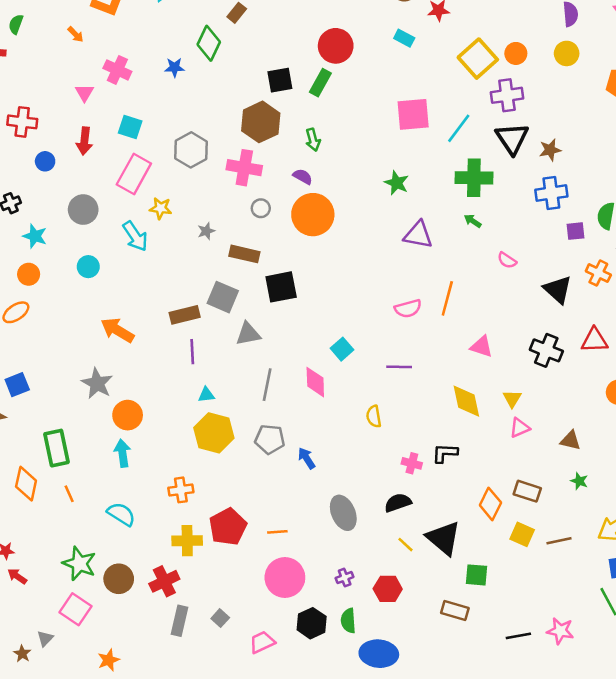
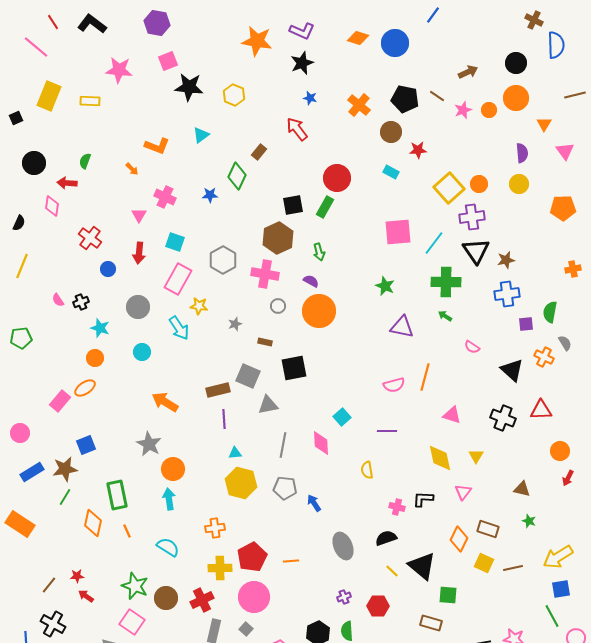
red cross: (22, 122) -> (90, 238), turned 30
brown rectangle: (244, 254) -> (265, 342), size x0.6
pink triangle: (520, 428) -> (463, 492), moved, turned -30
pink circle: (285, 578) -> (254, 597), moved

